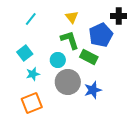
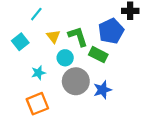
yellow triangle: (72, 17) -> (53, 36), moved
cyan square: (25, 53) -> (20, 42), moved

